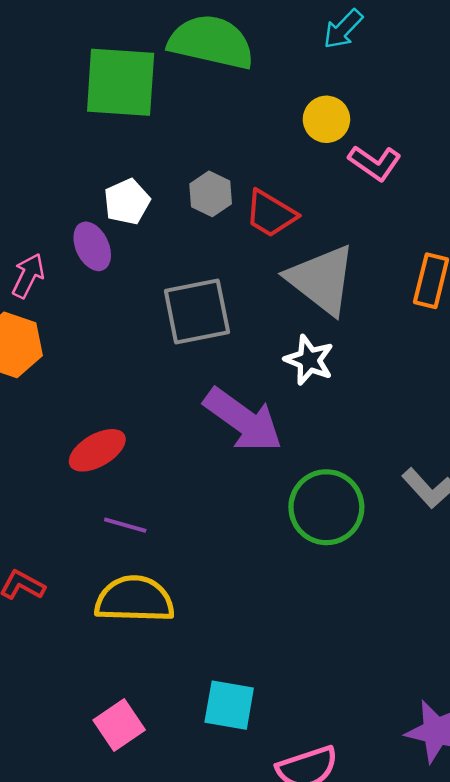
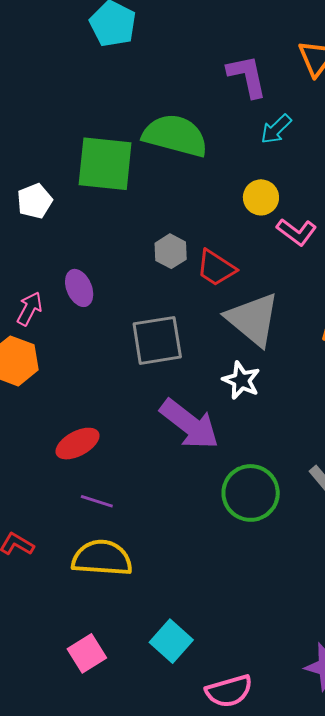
white pentagon: (127, 202) -> (35, 201), moved
cyan square: (229, 705) -> (171, 641), turned 30

